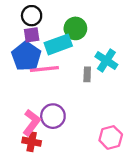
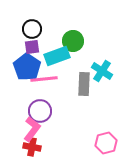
gray rectangle: (87, 74) -> (84, 84), size x1.6
purple circle: (53, 116) -> (40, 111), moved

